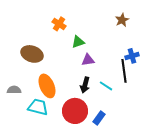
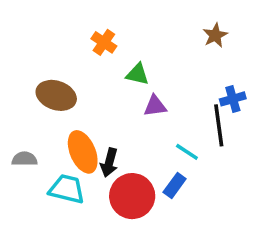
green triangle: (78, 42) -> (137, 74), turned 32
black arrow: (85, 85) -> (109, 163), moved
blue rectangle: (99, 118) -> (175, 185), moved

